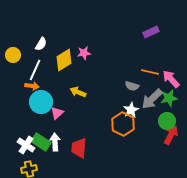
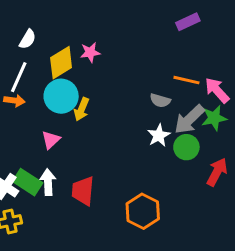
yellow arrow: (78, 92) -> (81, 109), turned -91
cyan circle: (41, 102) -> (61, 96), moved
green circle: (167, 121) -> (186, 147), moved
orange hexagon: (123, 124) -> (143, 211), moved

